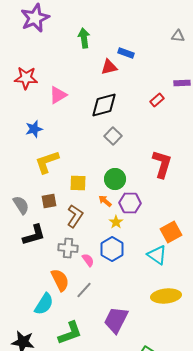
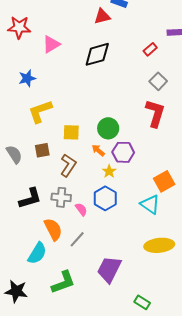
gray square: (113, 136) -> (158, 81), moved
black L-shape: (34, 235) -> (30, 198), moved

